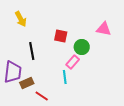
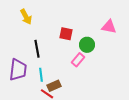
cyan line: (65, 77) -> (41, 75), moved
brown rectangle: (27, 83) -> (54, 86), moved

